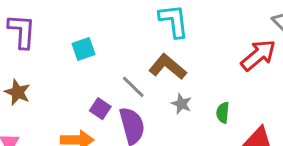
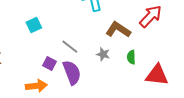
brown L-shape: (168, 67) -> (118, 30), moved

